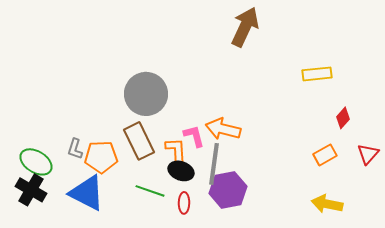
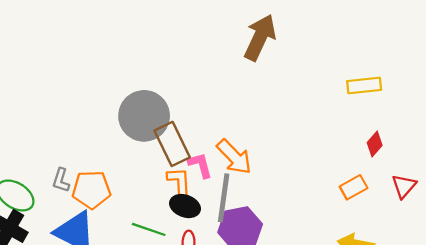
yellow rectangle: (317, 74) -> (364, 85), moved
orange arrow: (223, 129) -> (234, 157), turned -148
brown rectangle: (139, 141) -> (172, 144), moved

